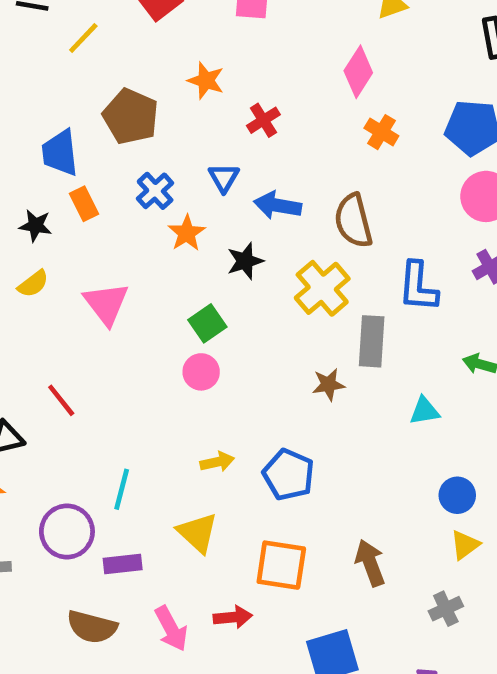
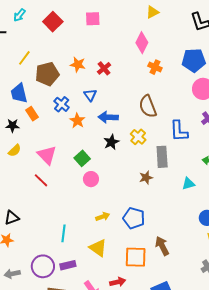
yellow line: (83, 38) -> (24, 58), moved
orange star: (206, 81) -> (78, 65), moved
brown pentagon: (131, 117) -> (47, 74), turned -30
blue arrow: (278, 205) -> (108, 117), moved
black star: (245, 261) -> (111, 142), moved
yellow cross: (322, 288) -> (138, 137), size x0.7
green square: (207, 323) -> (82, 158), moved
red line: (61, 400) -> (41, 180), moved
purple circle: (67, 531) -> (43, 266), moved
brown arrow: (370, 563) -> (162, 246), moved

